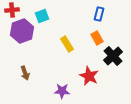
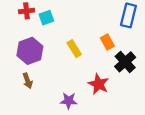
red cross: (12, 10) -> (27, 11), moved
blue rectangle: (99, 14) -> (128, 15), moved, size x1.5
purple hexagon: (22, 31) -> (30, 51), moved

